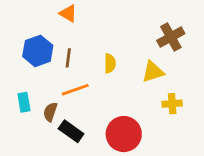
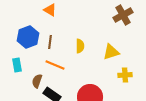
brown cross: (171, 37) -> (123, 15), moved
orange line: (75, 90) -> (55, 65), turned 42
cyan rectangle: (24, 102) -> (17, 65), moved

